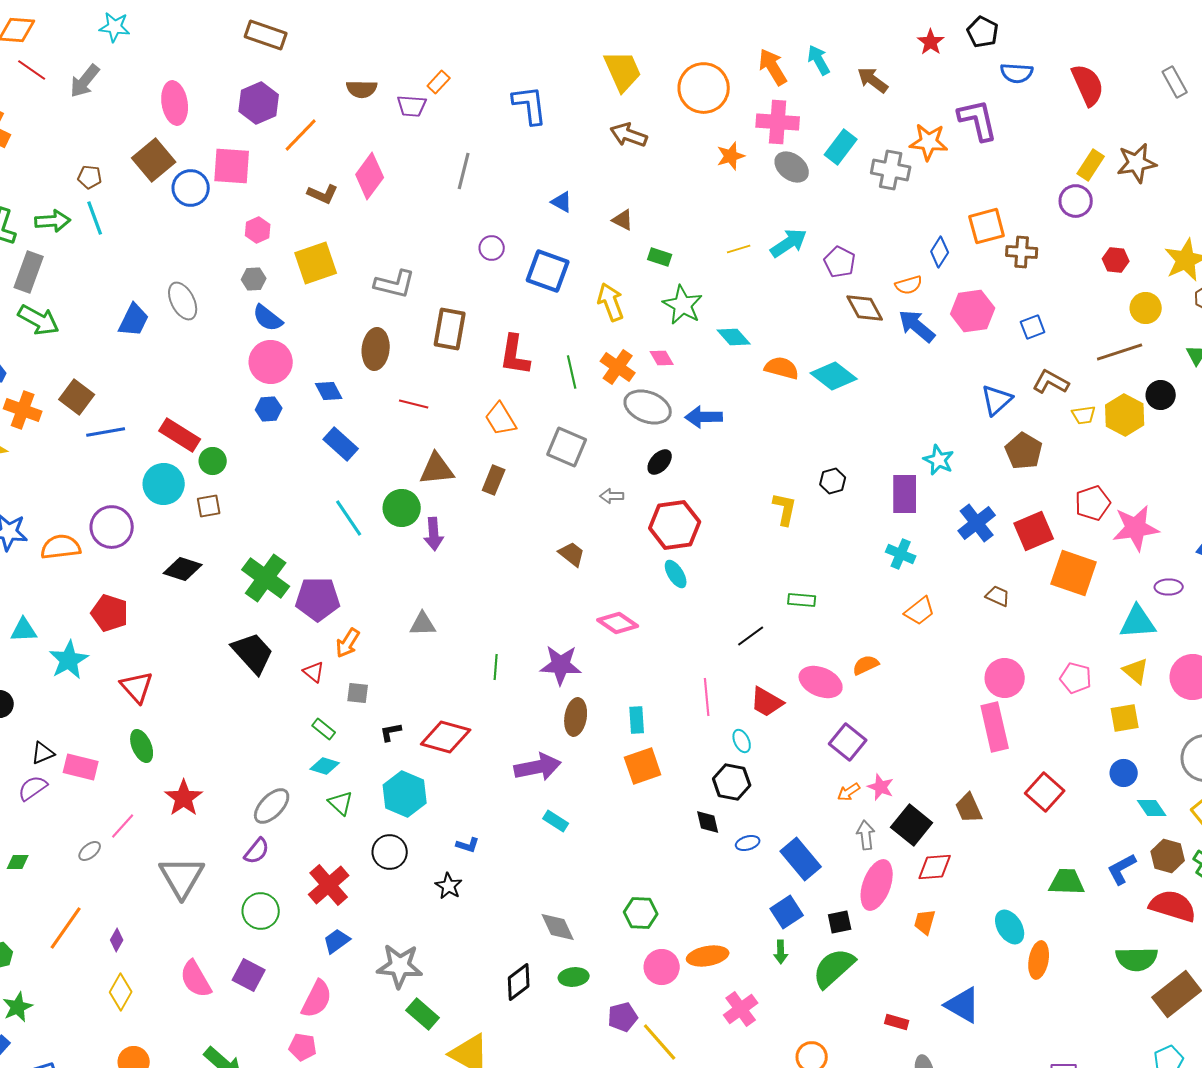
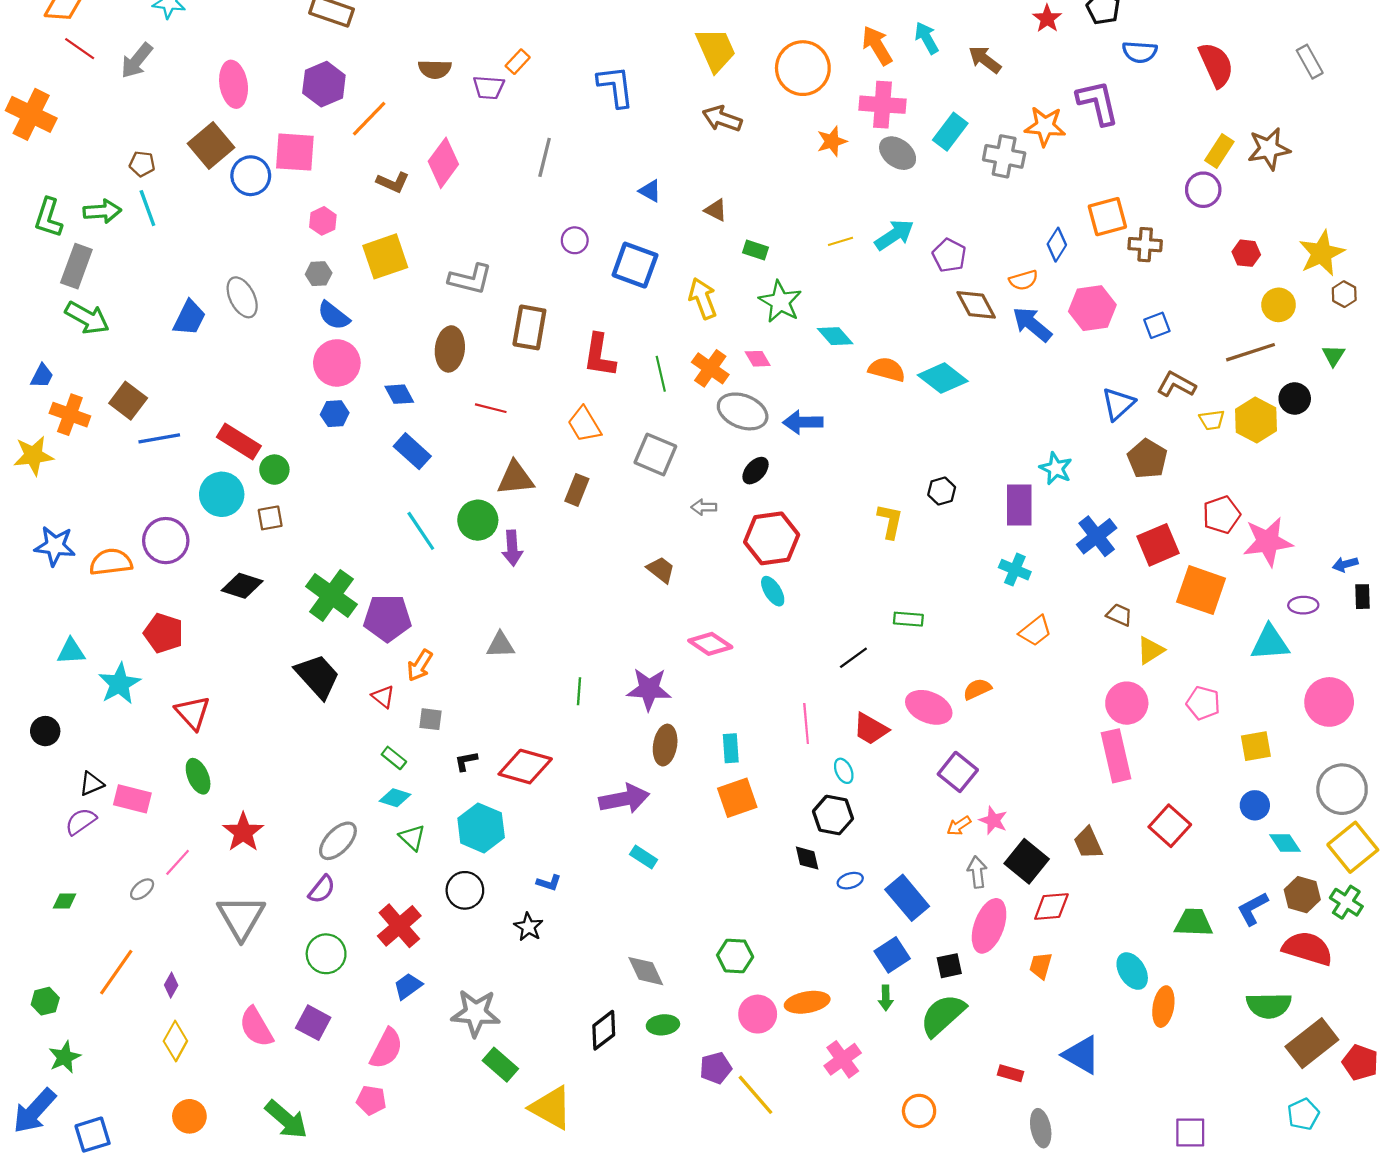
yellow triangle: (1136, 671) -> (1150, 650), moved, turned 48

